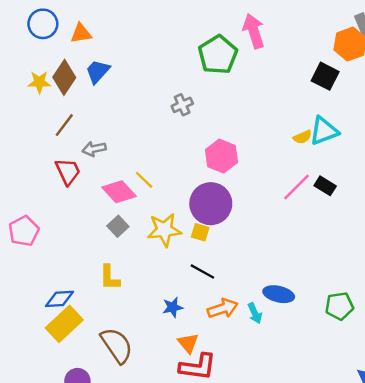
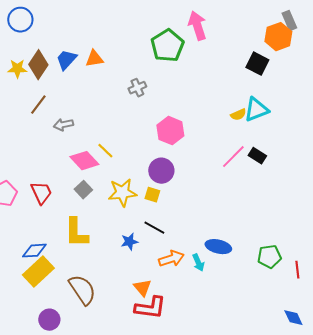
orange triangle: (81, 33) -> (94, 59), moved
red trapezoid: (68, 171) -> (41, 193), moved
purple circle: (211, 204) -> (161, 171), size x0.7
yellow L-shape: (110, 277) -> (76, 233), size x1.4
blue star: (173, 307) -> (129, 242), moved

